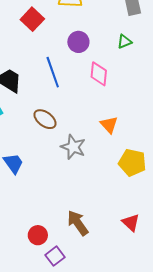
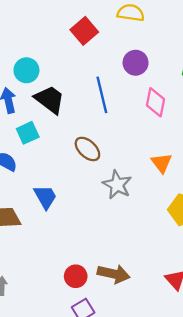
brown arrow: (78, 223) -> (114, 274), turned 132
red circle: (38, 235) -> (76, 276), moved

